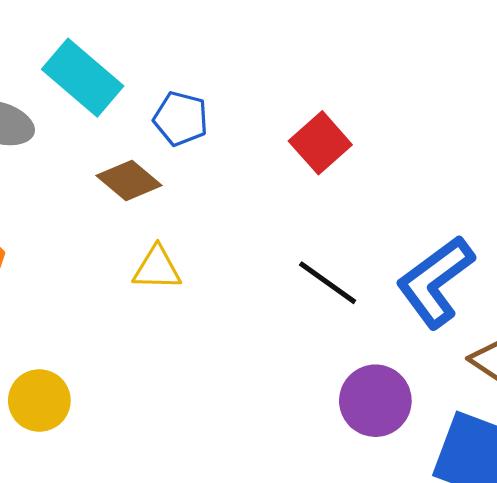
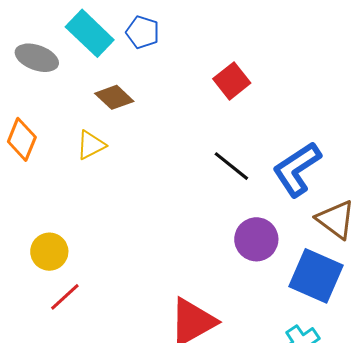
blue pentagon: (181, 119) -> (143, 32), moved
yellow triangle: (157, 268) -> (91, 145), moved, turned -32
yellow circle: (39, 400) -> (49, 252), moved

